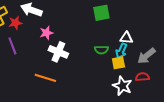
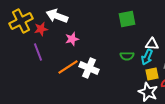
white cross: (58, 52) -> (89, 68), moved
yellow square: (118, 63) -> (152, 74), moved
orange line: (45, 78) -> (68, 67), moved, turned -50

